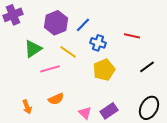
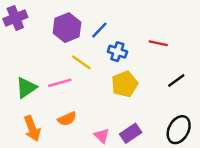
green triangle: (33, 49) -> (26, 88), moved
orange arrow: (27, 107) -> (32, 128), size x1.5

